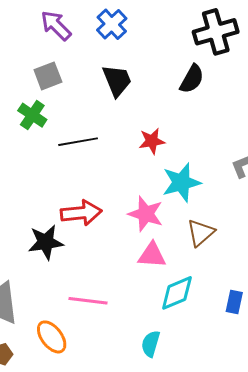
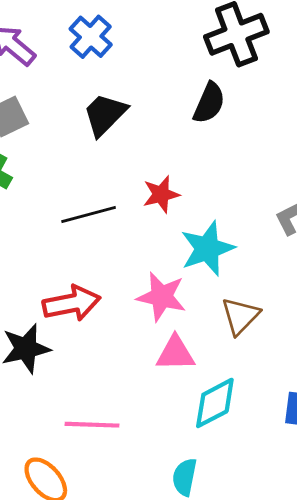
black trapezoid: (117, 81) -> (105, 114), turned -108
black line: (78, 142) -> (89, 214), moved

